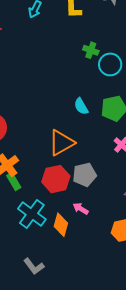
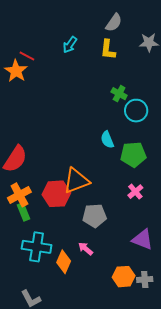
cyan semicircle: (81, 106) -> (107, 140), moved
red hexagon: (56, 179) -> (56, 194), moved
cyan cross: (32, 214) -> (37, 247), turned -36

